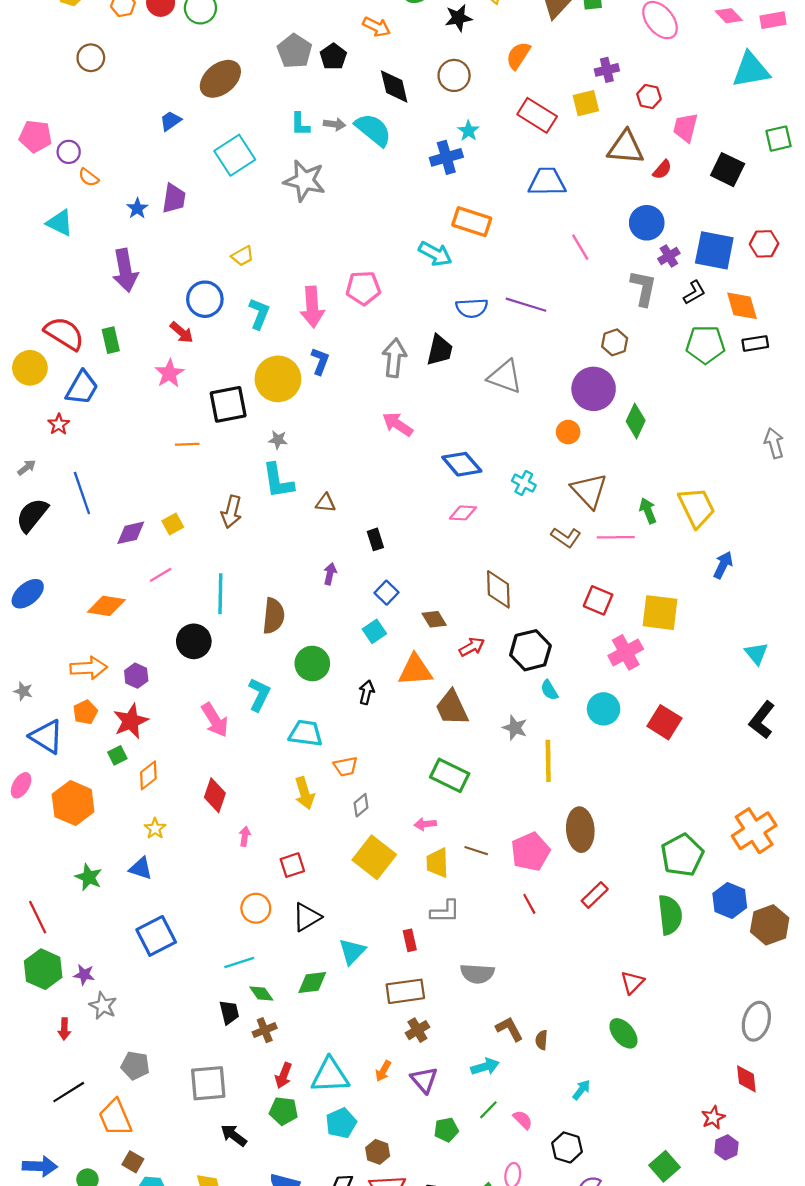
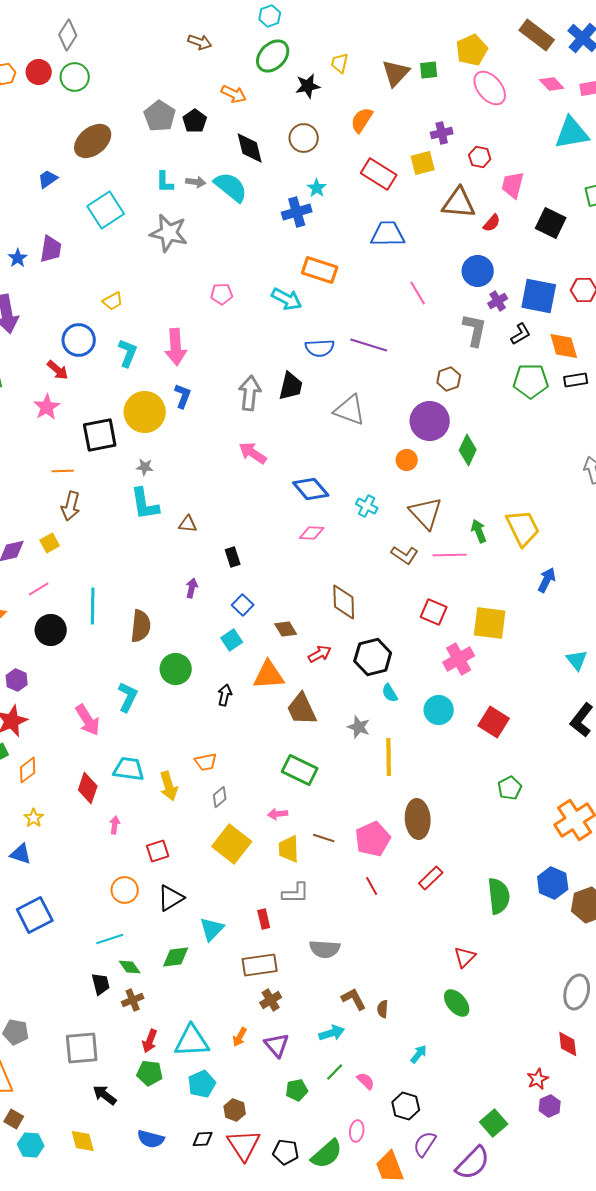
pink pentagon: (363, 288) -> (222, 294), moved, size x0.7
brown arrow: (231, 512) -> (71, 506), moved
black circle: (194, 641) -> (51, 630), moved
cyan trapezoid: (306, 733) -> (129, 769), moved
green pentagon: (682, 855) -> (510, 788), moved, size x0.6

